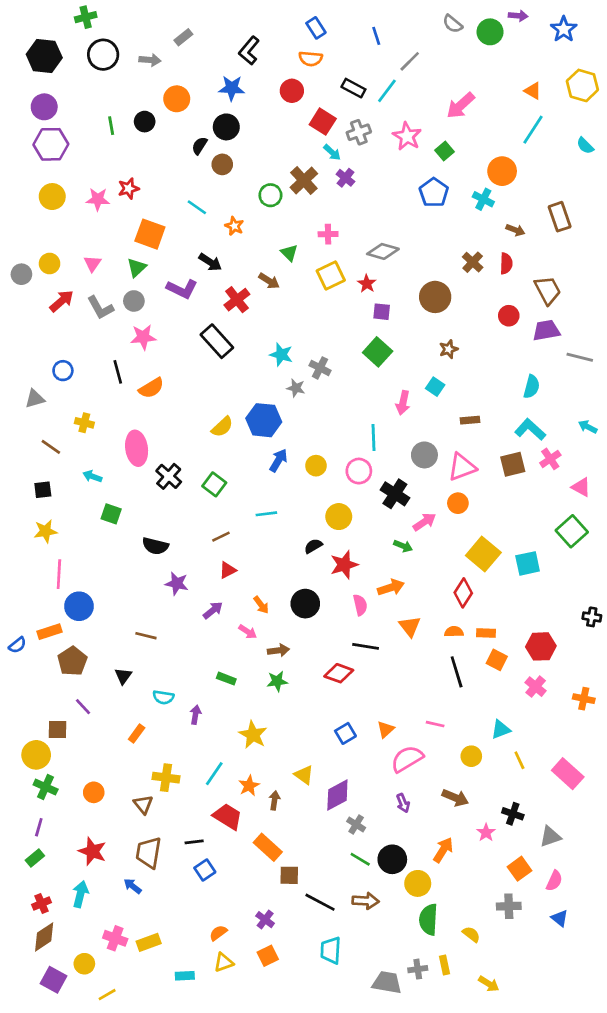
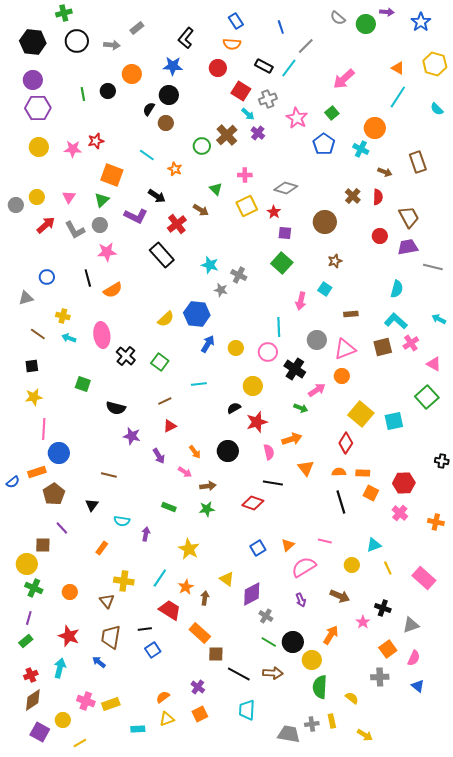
pink star: (407, 136) -> (297, 118), moved
cyan arrow: (92, 476) -> (69, 338), moved
purple arrow: (213, 610) -> (159, 456), turned 98

